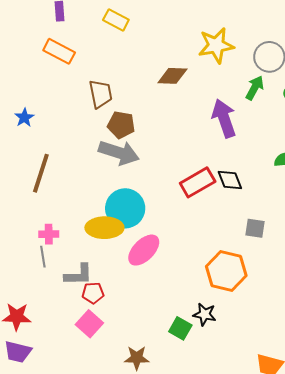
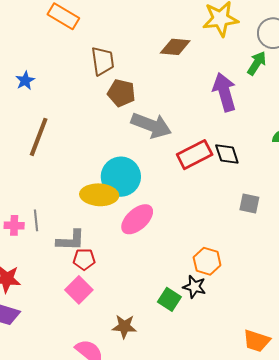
gray arrow: (119, 153) -> (151, 125), moved
pink cross: (49, 234) -> (14, 225), moved
orange hexagon: (226, 271) -> (207, 261), moved, size x0.7

